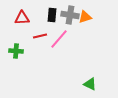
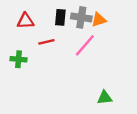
pink line: (59, 39) -> (85, 45), moved
green triangle: (90, 84) -> (105, 98), turned -32

